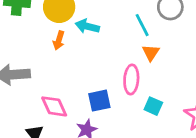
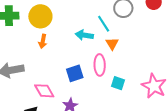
cyan arrow: (87, 26) -> (84, 35), moved
blue square: (99, 101) -> (75, 73), moved

